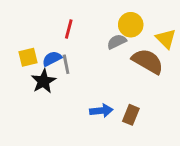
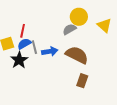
red line: (69, 29) -> (23, 31), moved
brown semicircle: (148, 61) -> (77, 55), moved
blue arrow: (101, 111) -> (50, 51), moved

